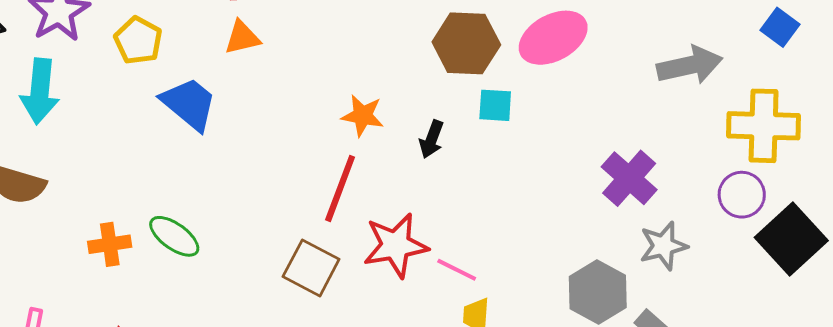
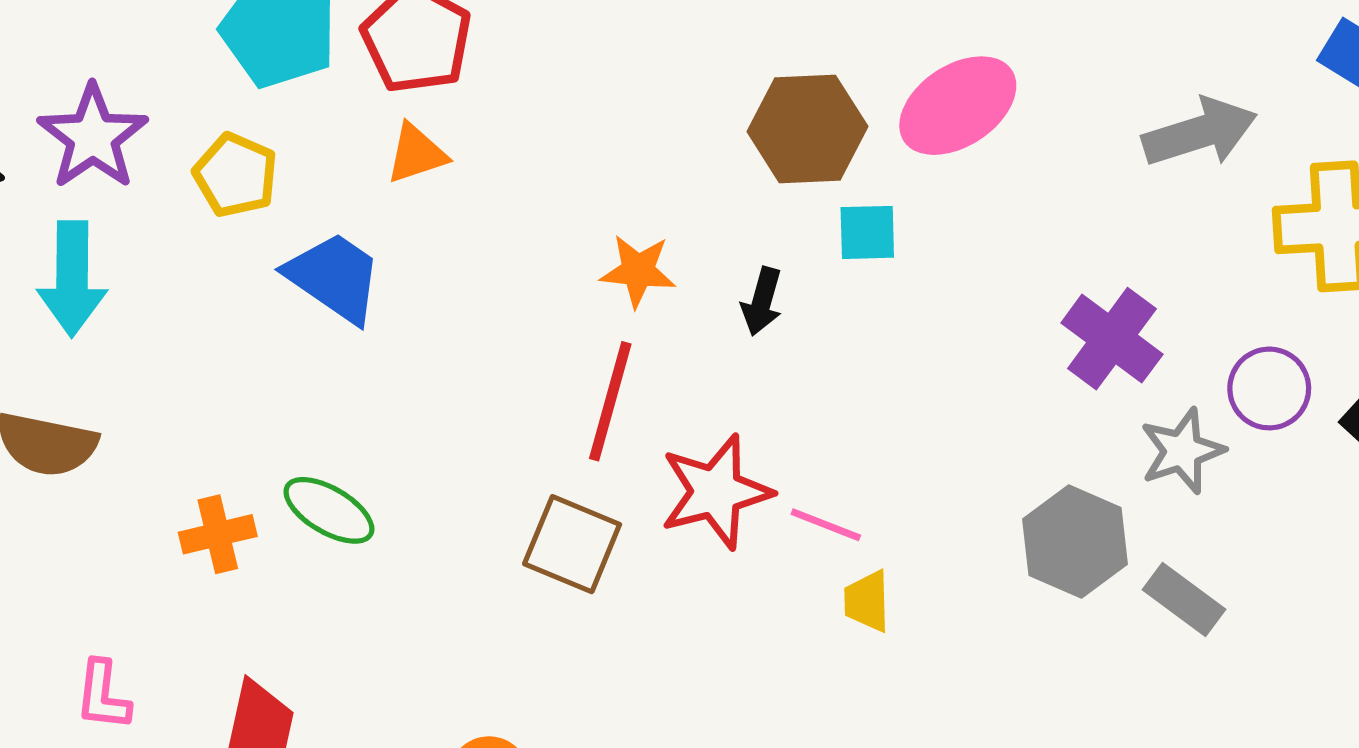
purple circle: (742, 195) -> (1269, 388), moved

